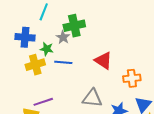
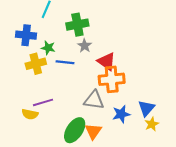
gray star: (63, 37) -> (85, 46), moved
orange cross: (132, 78) -> (112, 79), moved, size x1.4

